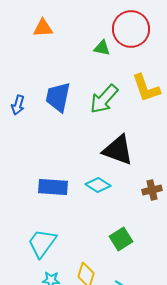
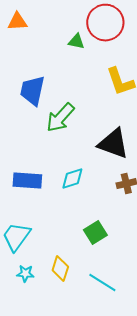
green arrow: (104, 99) -> (60, 118), moved
black triangle: (118, 150) -> (113, 144), moved
cyan diamond: (98, 185) -> (72, 179), turned -50

